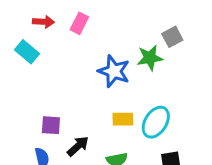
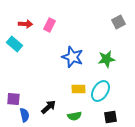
gray square: (172, 37) -> (118, 22), moved
green star: (150, 58) -> (106, 59), moved
purple square: (51, 125) -> (13, 99), moved

